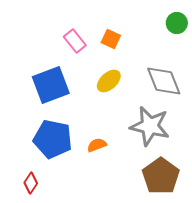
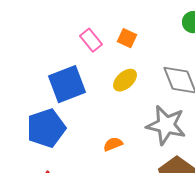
blue pentagon: (53, 139) -> (46, 128), moved, turned -30

